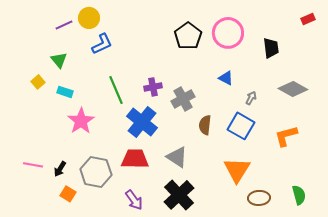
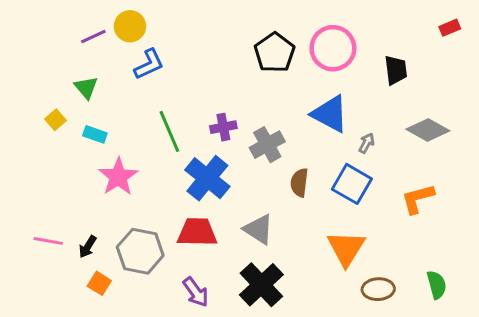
blue triangle: (226, 78) -> (330, 114), size x1.8

